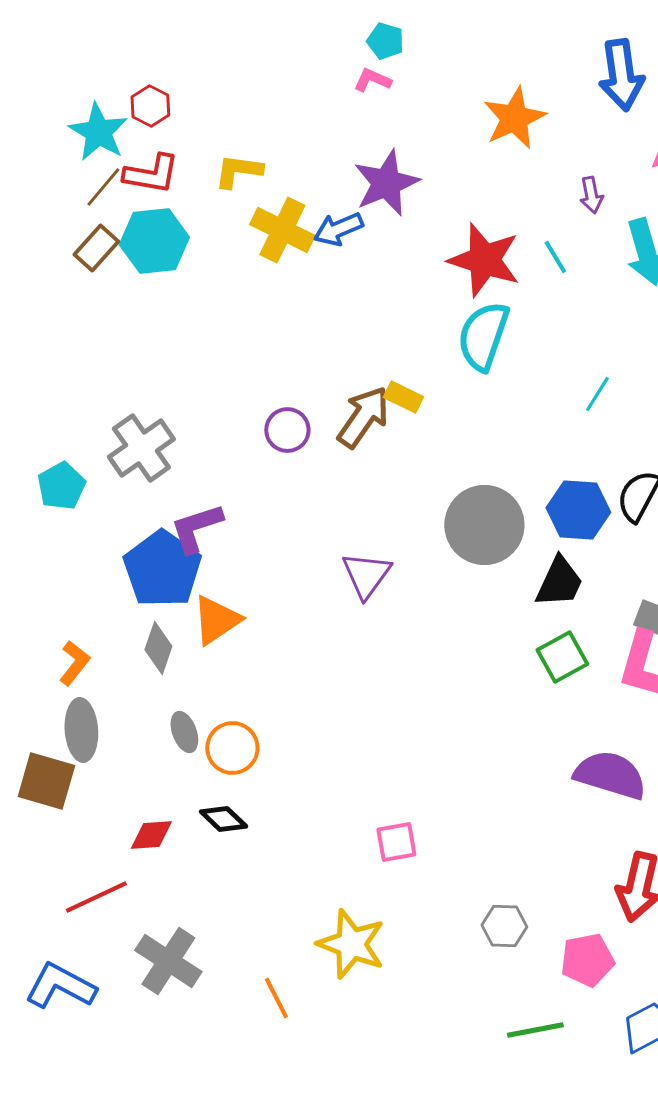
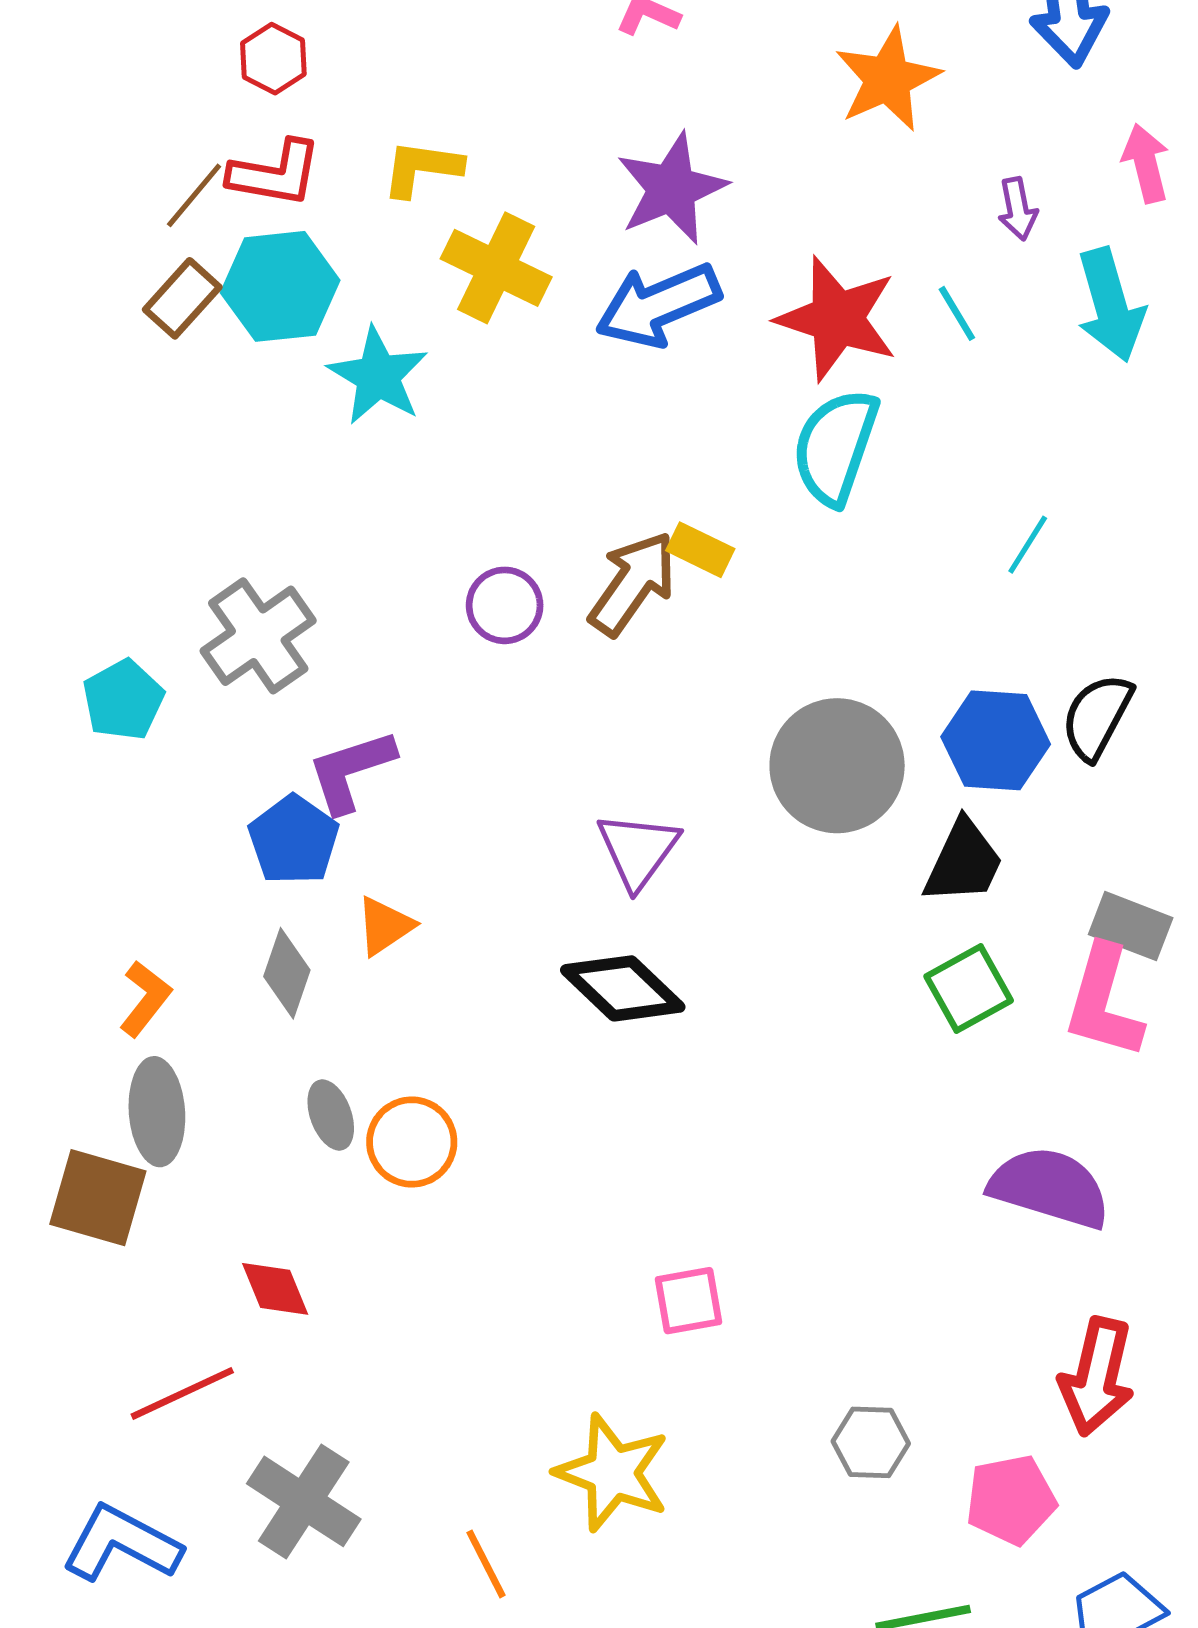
cyan star: (98, 132) -> (378, 376), moved
blue arrow: (338, 229) -> (658, 305), moved, size x1.5
blue pentagon: (162, 569) -> (294, 840), size x0.7
orange triangle: (216, 620) -> (385, 926), size x0.7
black diamond: (223, 819) -> (623, 988), moved, size x1.5
red diamond: (151, 835) -> (275, 1289), turned 72

